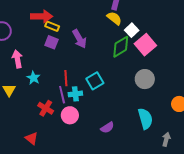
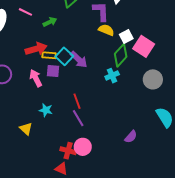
white square: (132, 30) -> (126, 36), turned 32
pink arrow: (17, 59) -> (36, 78), moved
cyan square: (95, 81) -> (64, 56), moved
cyan cross: (75, 94) -> (112, 76), moved
red cross: (46, 108) -> (68, 151), moved
pink circle: (70, 115) -> (83, 147), moved

